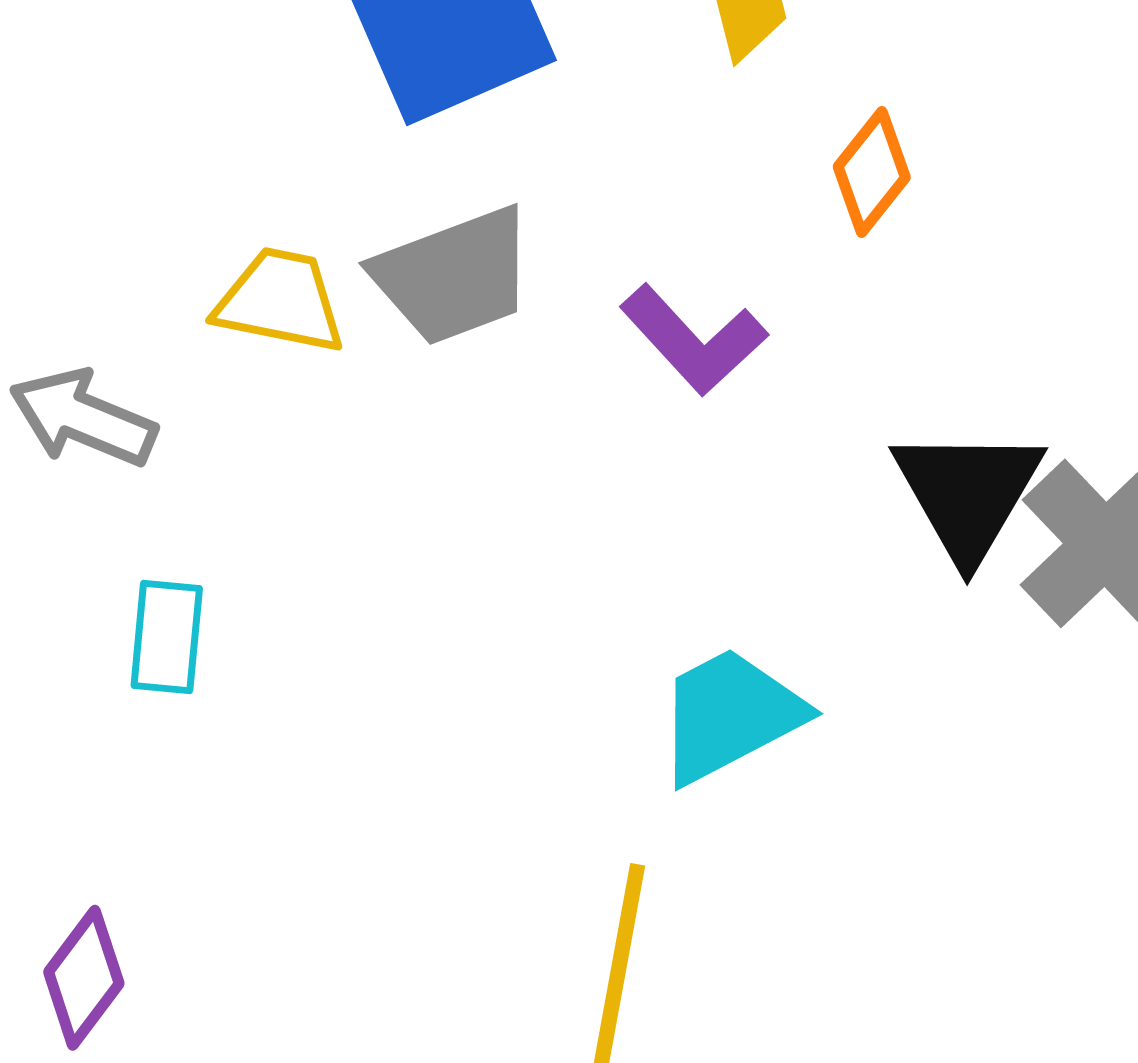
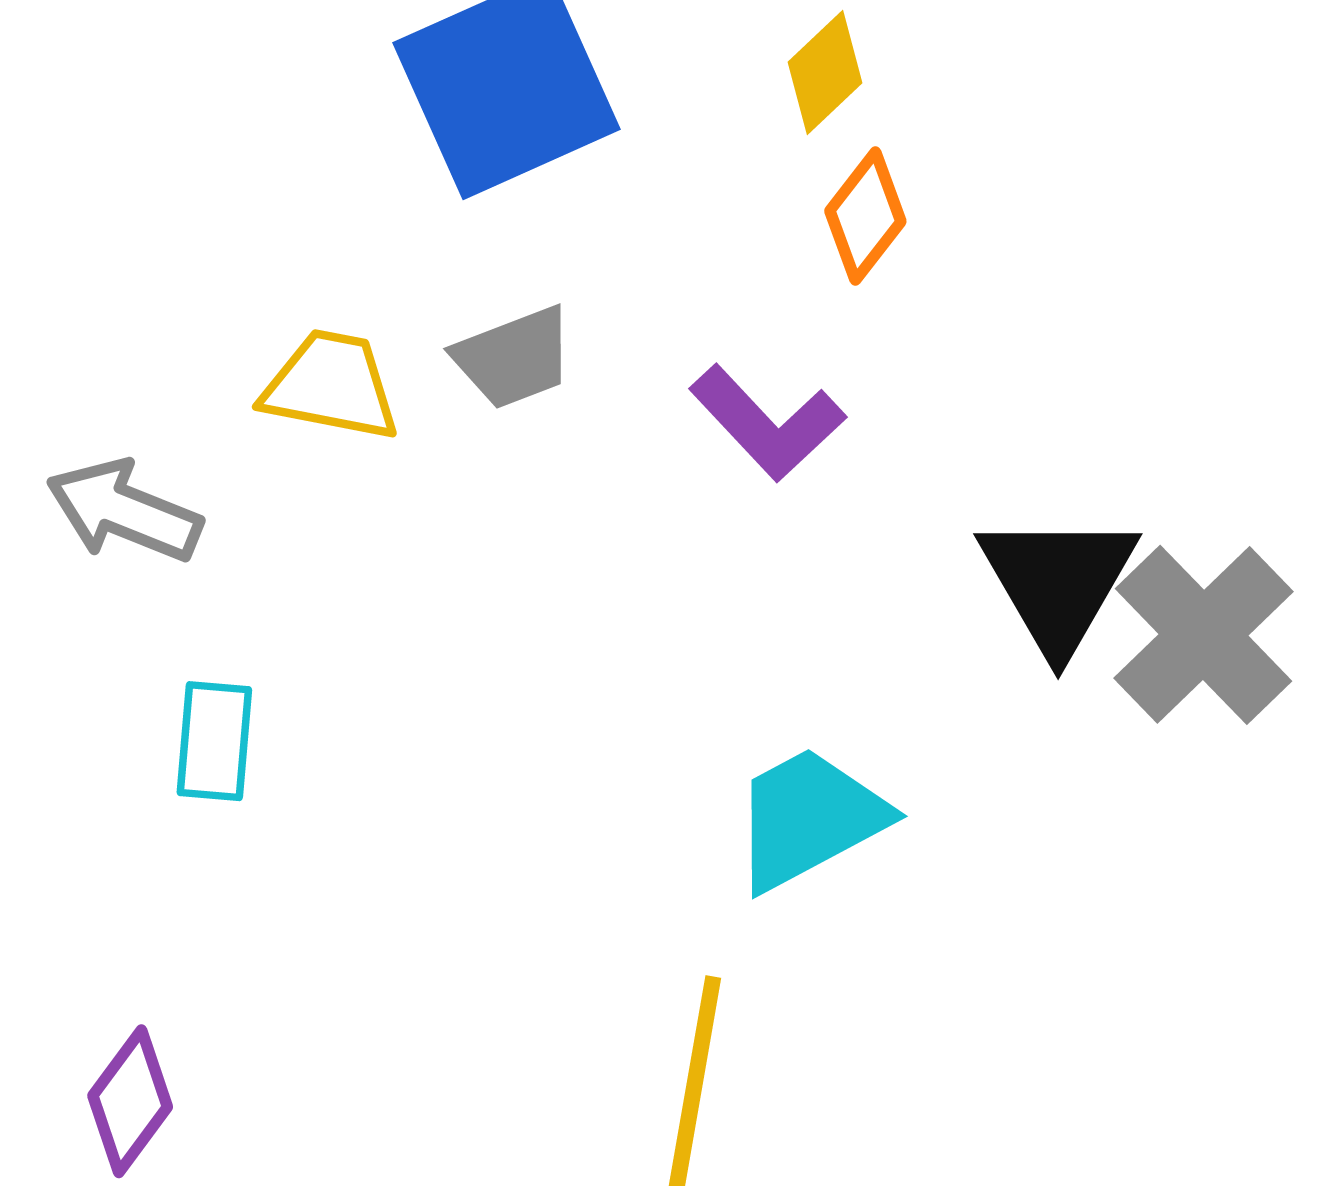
orange diamond: (872, 172) -> (865, 216), moved
gray trapezoid: (454, 276) -> (514, 358), size x0.7

